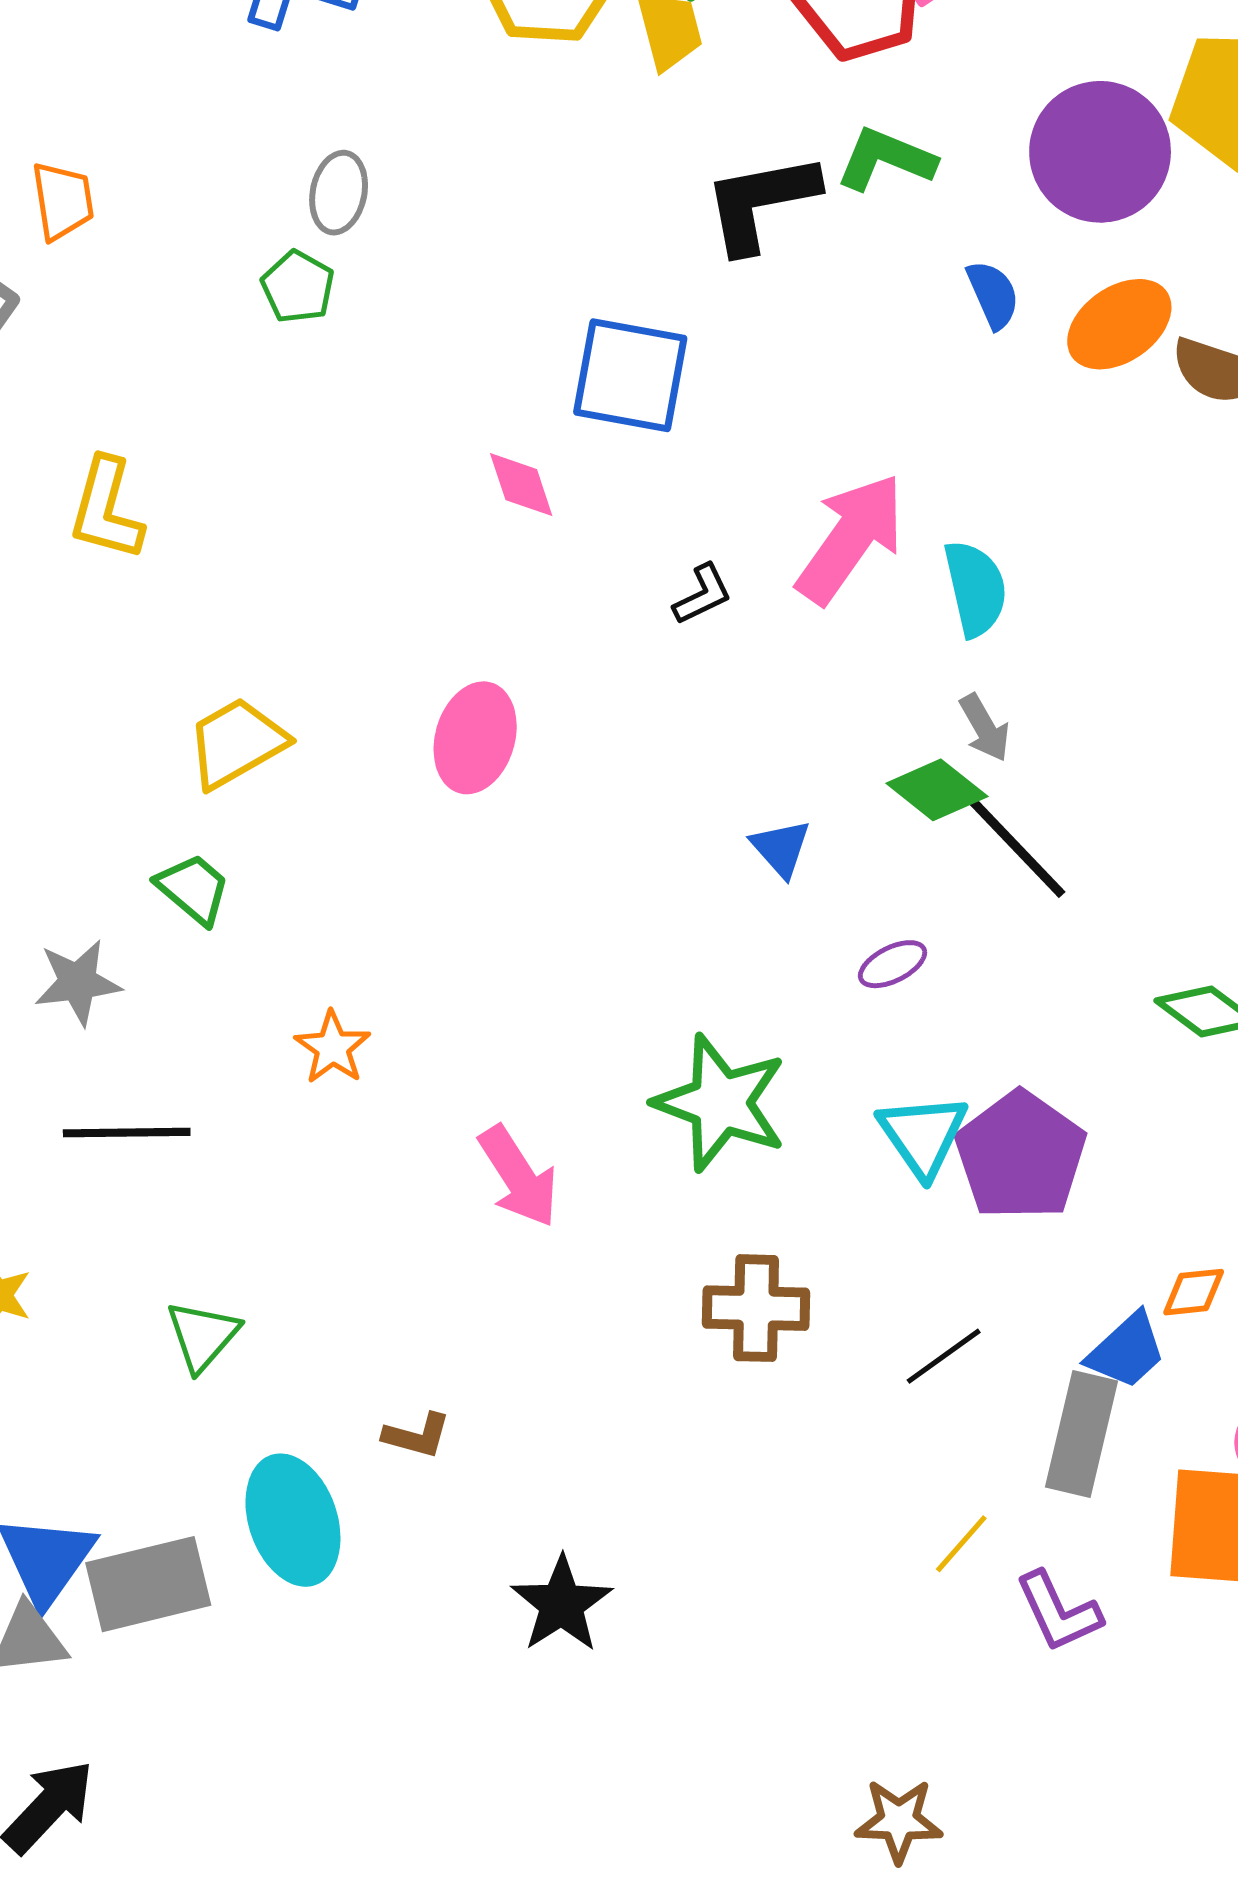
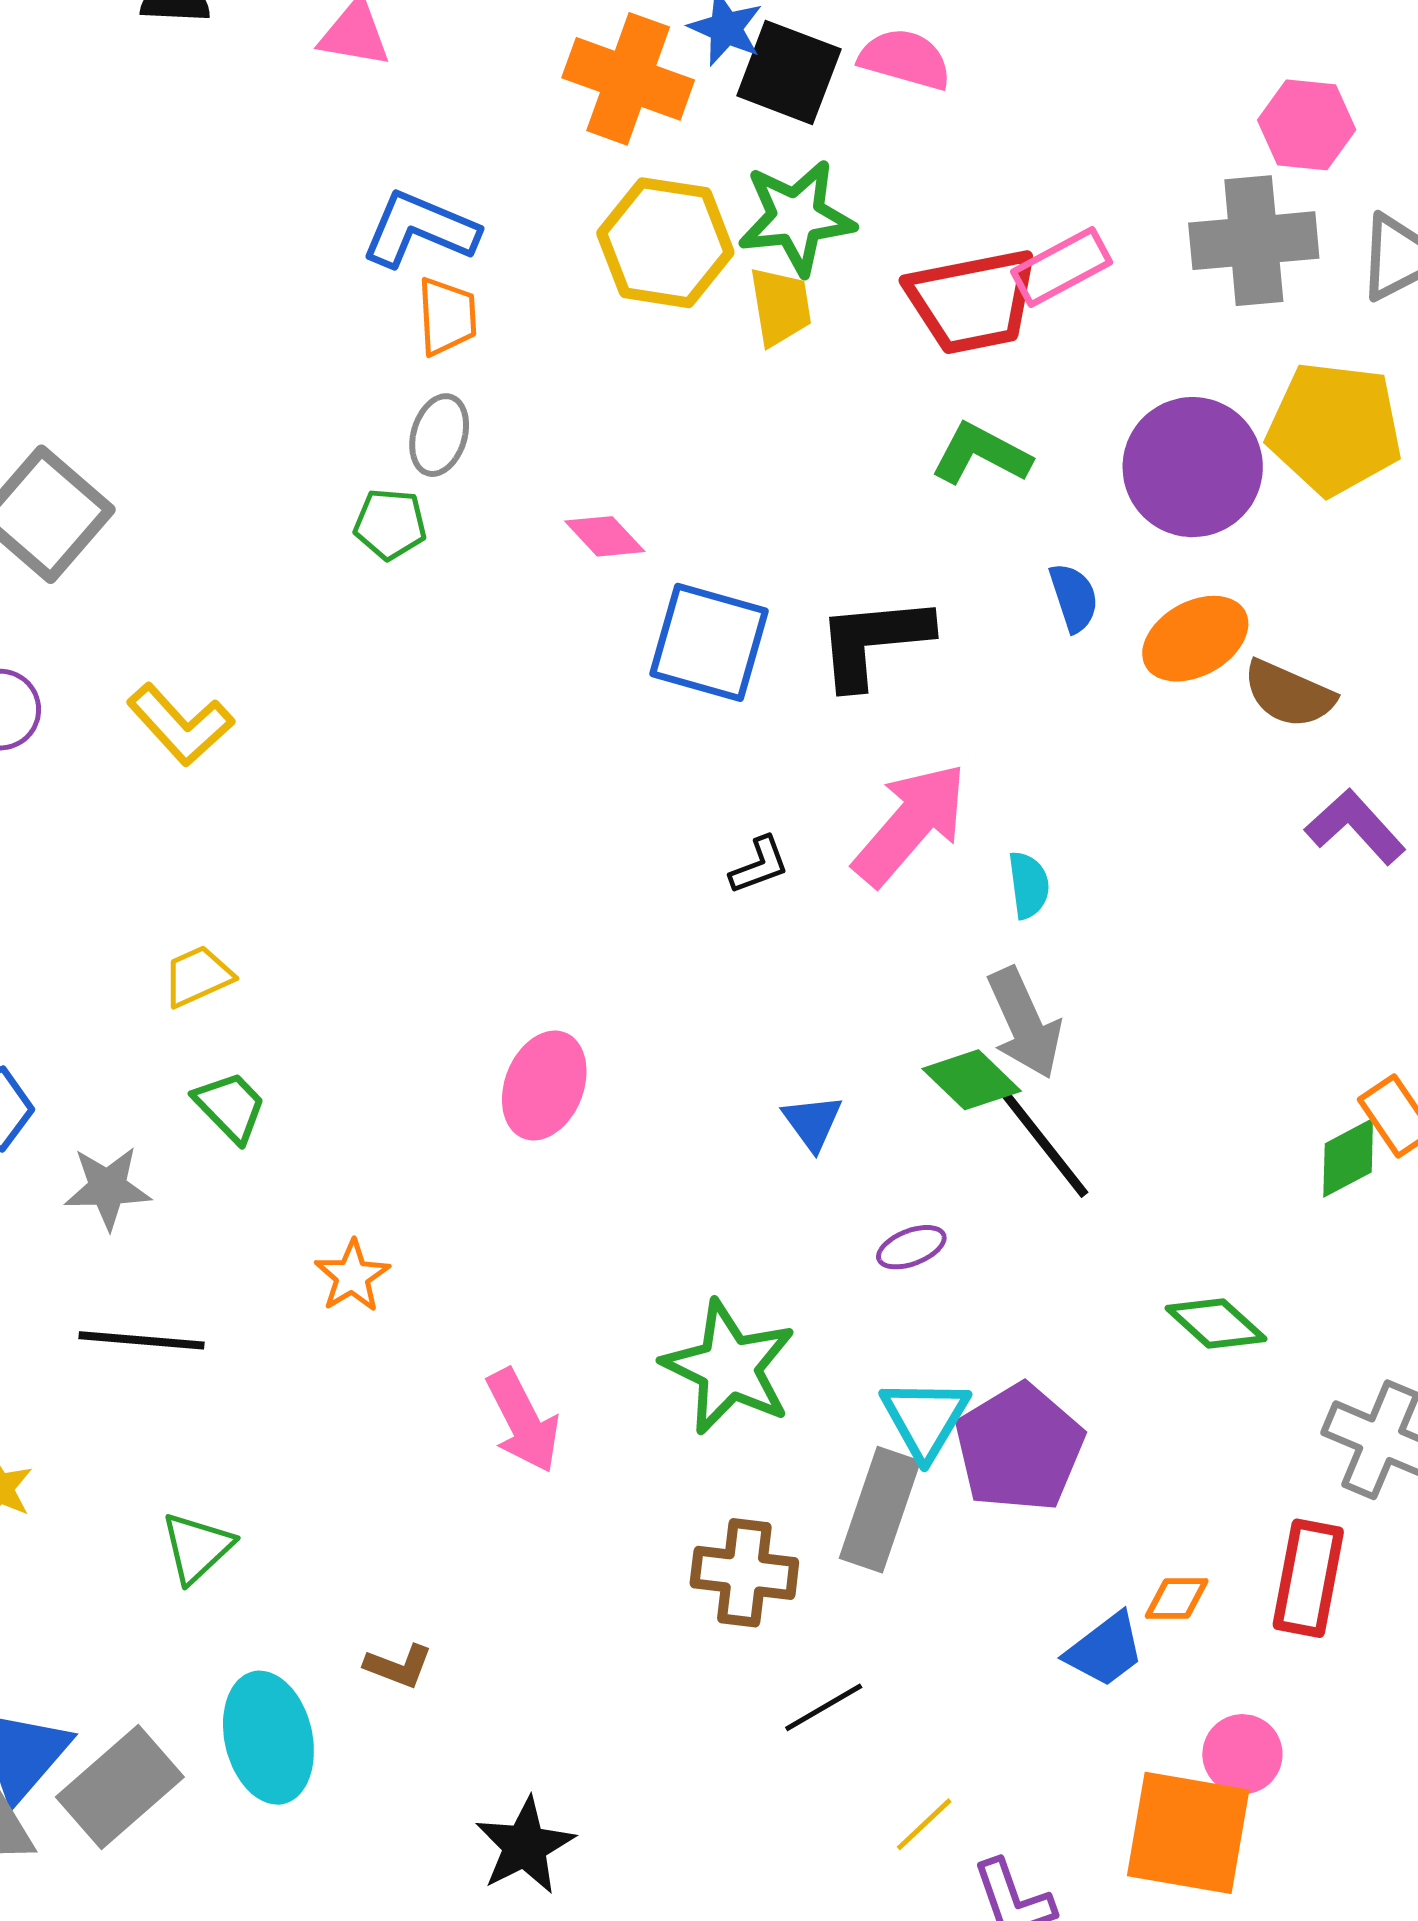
orange trapezoid: (63, 201) -> (447, 316), moved
black L-shape: (761, 202) -> (873, 641), moved
green pentagon: (298, 287) -> (390, 524), turned -30
pink diamond: (521, 485) -> (605, 536), moved, turned -30
yellow L-shape: (106, 509) -> (180, 725), turned -63
cyan semicircle: (975, 588) -> (1029, 885), size x0.7
gray arrow: (985, 728) -> (1024, 1023), size x1.6
pink ellipse: (475, 738) -> (544, 1085), moved
yellow trapezoid: (237, 743) -> (198, 976), moved, size x0.7
black line: (944, 1356) -> (824, 1707), moved
gray rectangle: (1081, 1434) -> (880, 1510), moved
gray rectangle: (148, 1584) -> (120, 1787), turned -33

